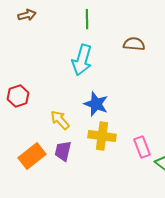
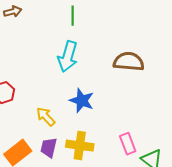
brown semicircle: (134, 44) -> (129, 62), moved, size x1.4
yellow cross: (102, 136) -> (80, 146), moved

